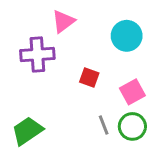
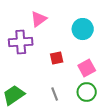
red square: (89, 78) -> (57, 58), turned -32
gray line: (104, 125) -> (55, 94), moved

